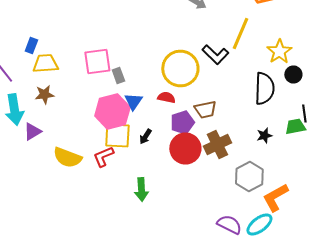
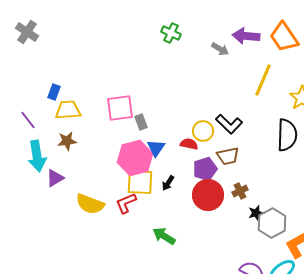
black L-shape: (215, 54) -> (229, 124), moved
yellow circle: (180, 68) -> (203, 131), moved, size x0.6
black star: (264, 136) -> (256, 213), moved
brown cross: (217, 144) -> (240, 191), size x0.6
green arrow: (141, 190) -> (164, 236), turned 125

